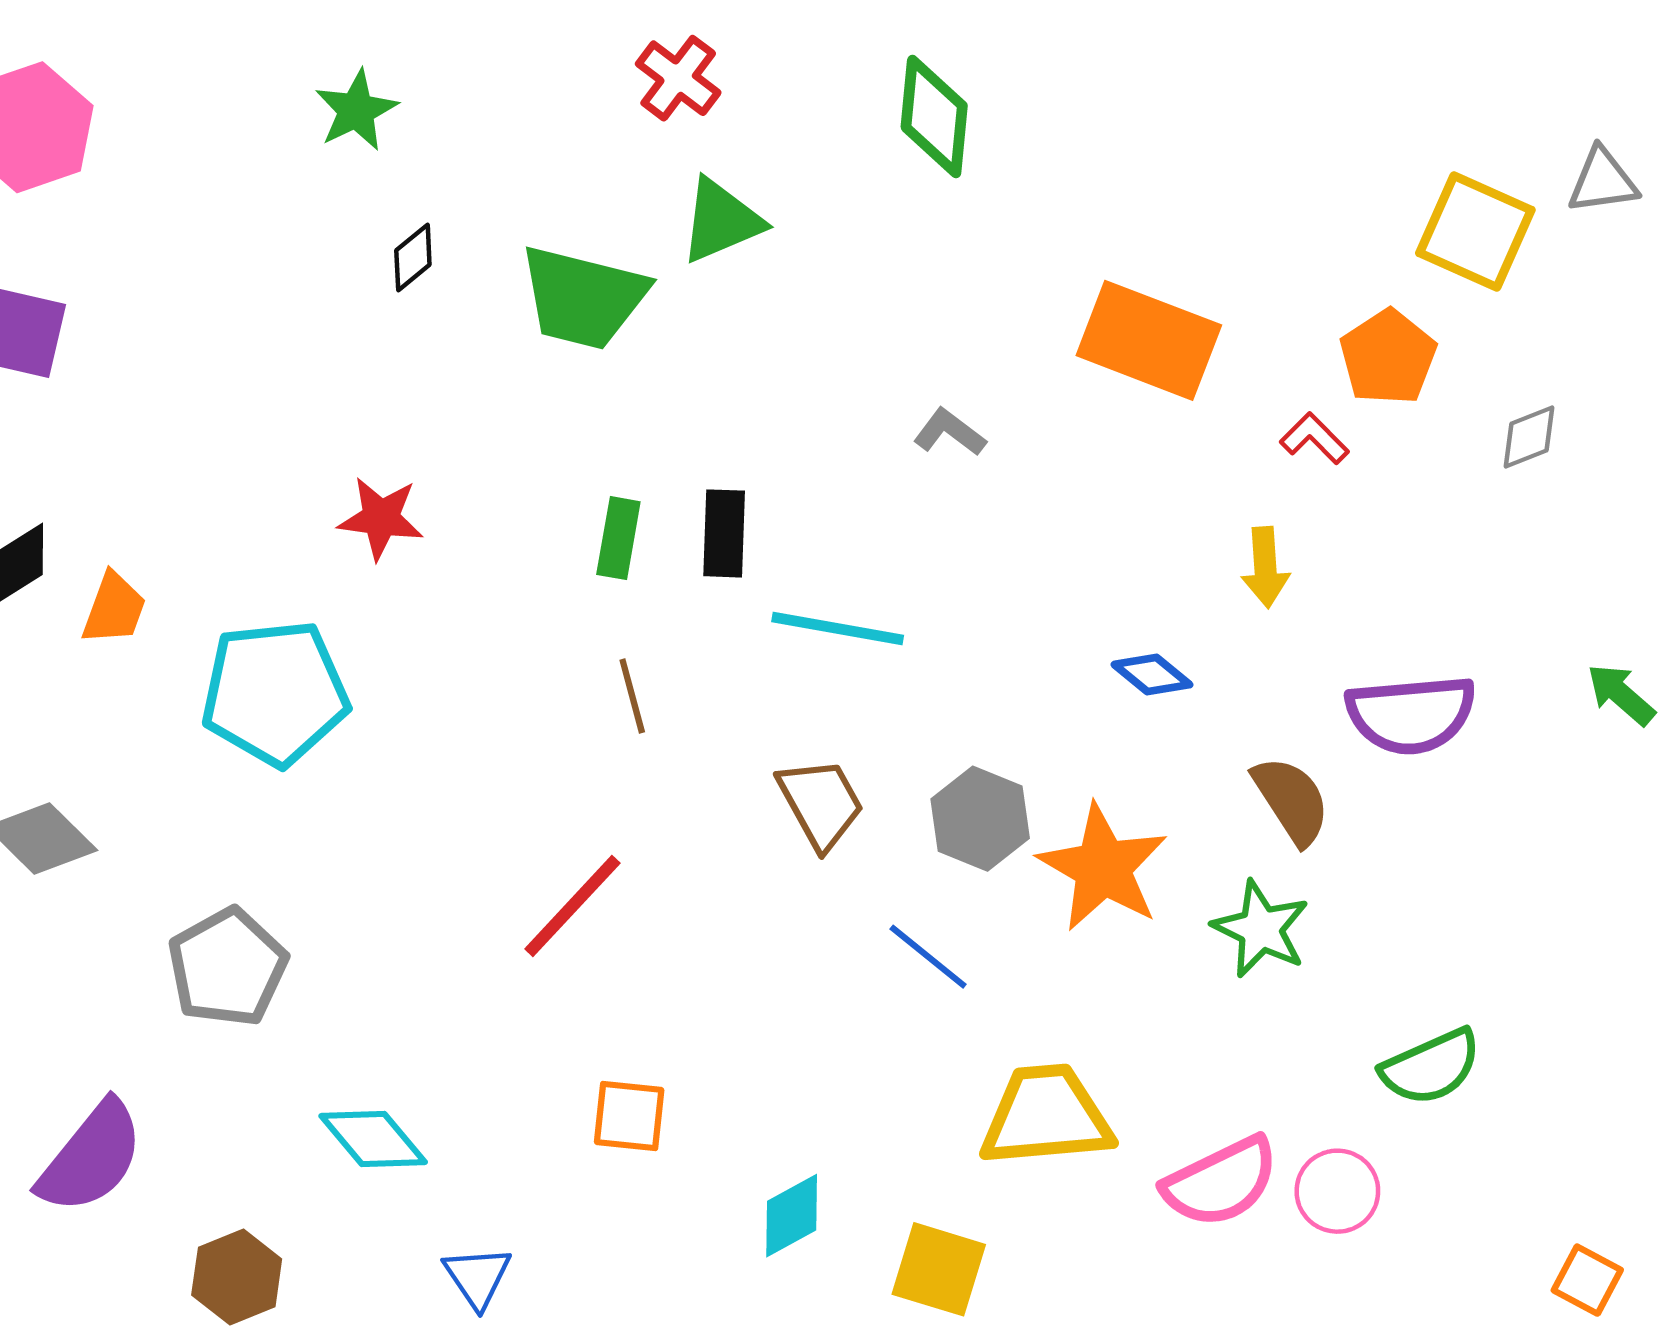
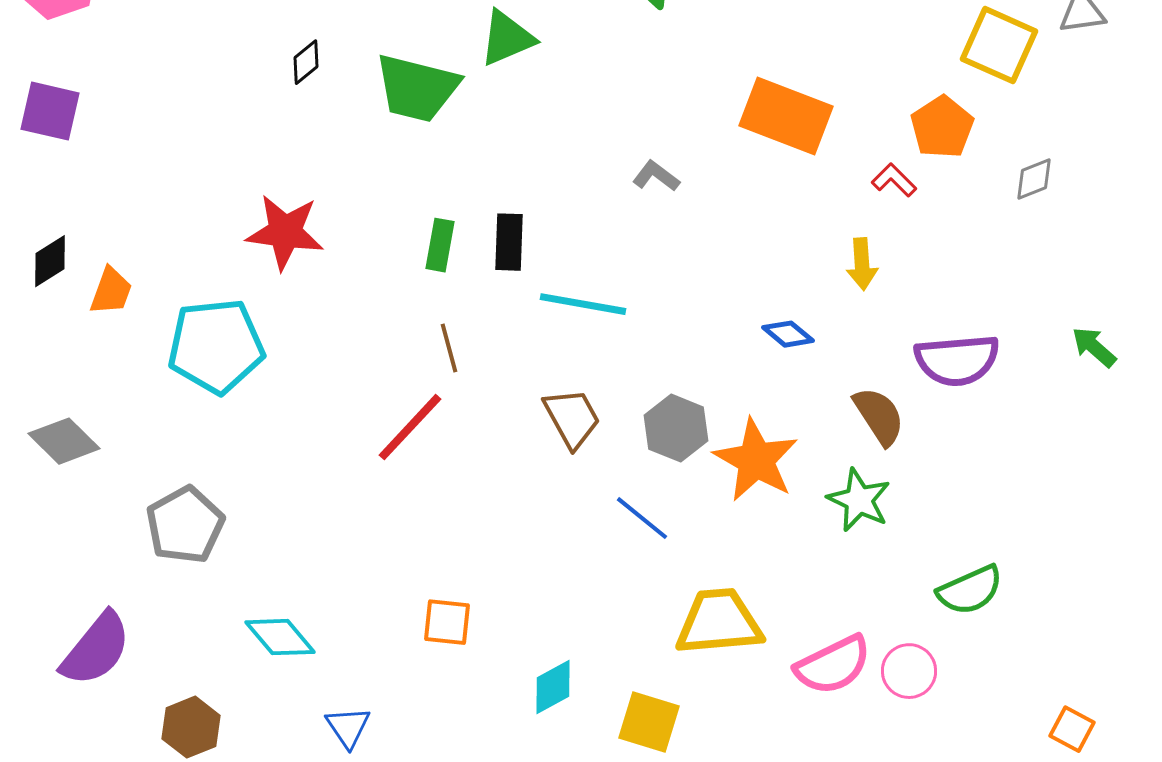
red star: (381, 518) -> (285, 232), size x1.4
red line: (572, 906) -> (410, 427), moved

